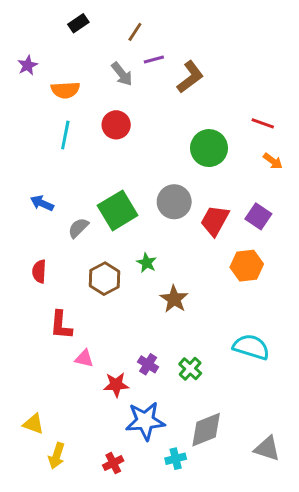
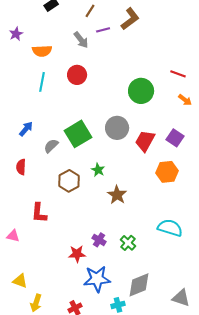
brown L-shape: (190, 77) -> (130, 19), moved
blue arrow: (42, 203) -> (26, 129), turned 105
red semicircle: (39, 271) -> (21, 167), moved
pink triangle: (84, 359) -> (13, 236), moved

